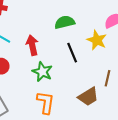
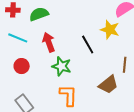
green semicircle: (65, 22) -> (39, 14), moved

